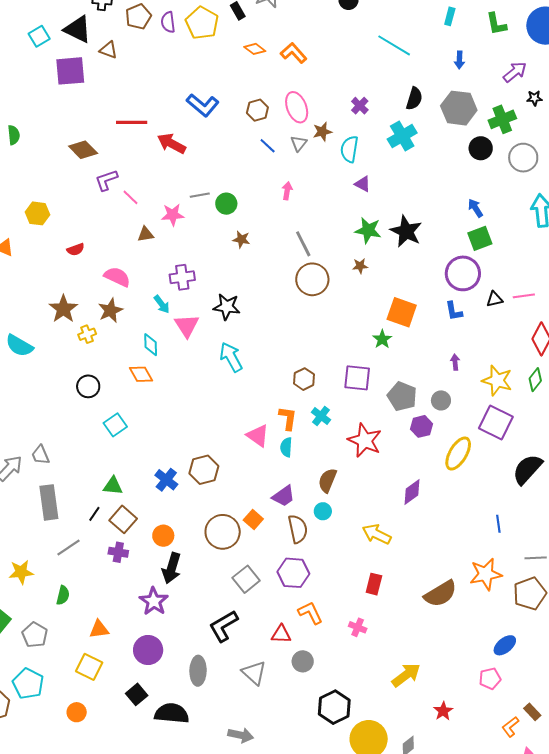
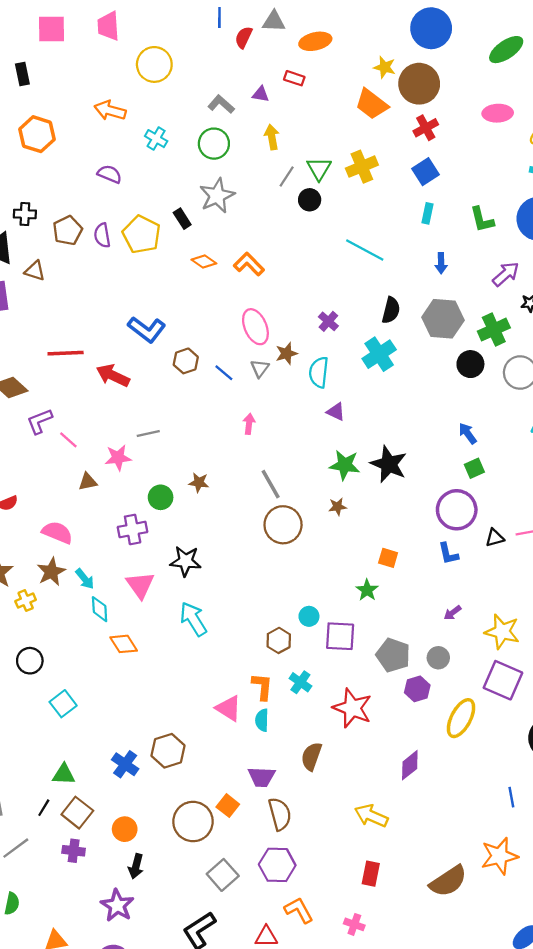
brown hexagon: (257, 110) -> (186, 361), moved
green circle: (226, 204) -> (161, 497), moved
green square: (480, 238) -> (474, 468), size x0.7
cyan arrow: (162, 304) -> (85, 579), moved
orange square: (402, 312) -> (388, 558), size x0.6
purple arrow: (455, 362) -> (452, 613), turned -119
orange diamond: (141, 374) -> (124, 644), moved
purple trapezoid: (284, 496) -> (262, 777), turned 40
cyan circle: (323, 511) -> (309, 616), moved
black arrow: (172, 568) -> (136, 866), size x0.7

